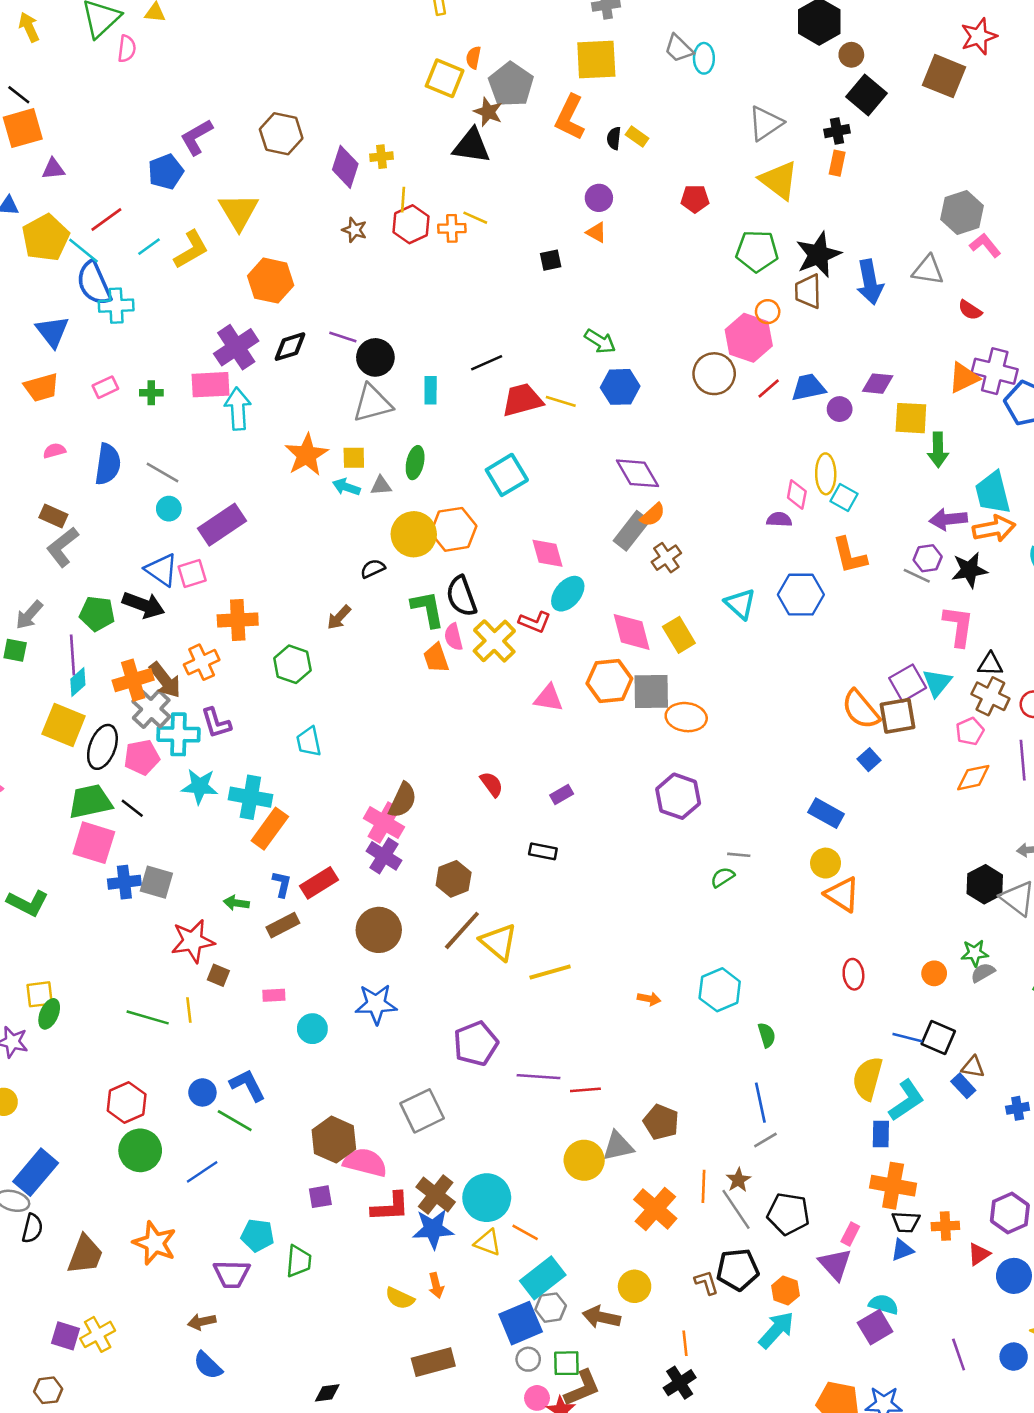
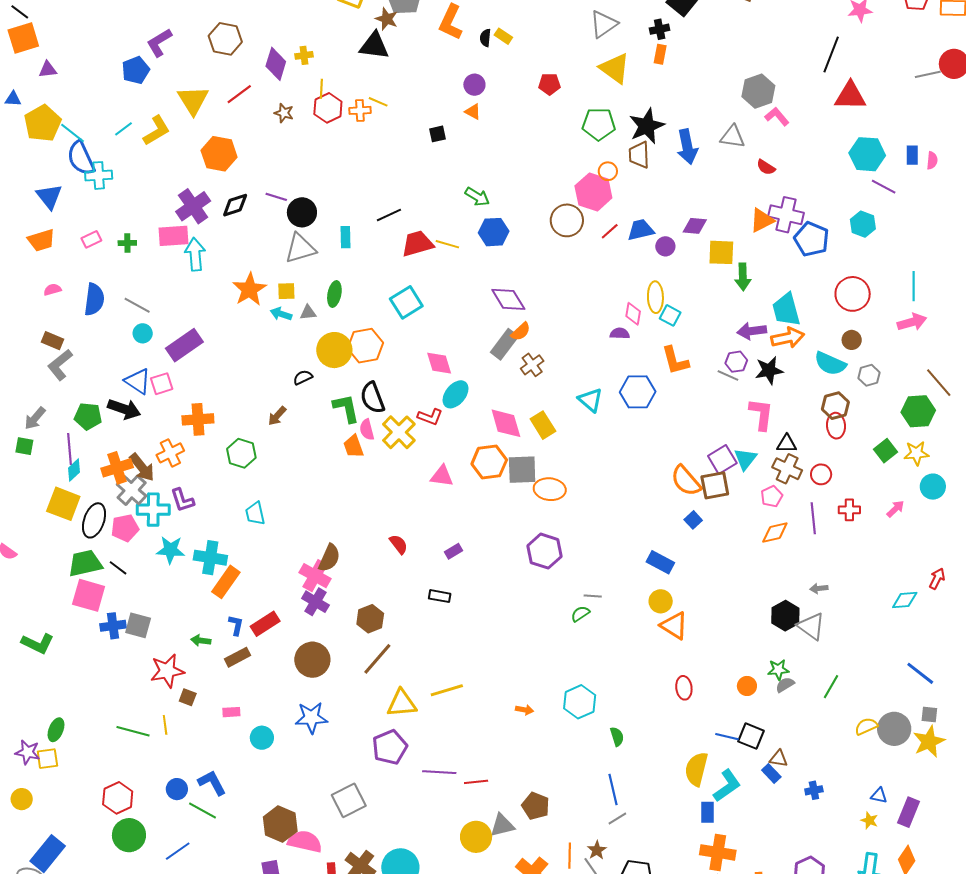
red line: (106, 220) -> (239, 94), moved
yellow triangle: (499, 942) -> (402, 703), moved, turned -44
yellow square: (40, 994) -> (47, 759), moved

